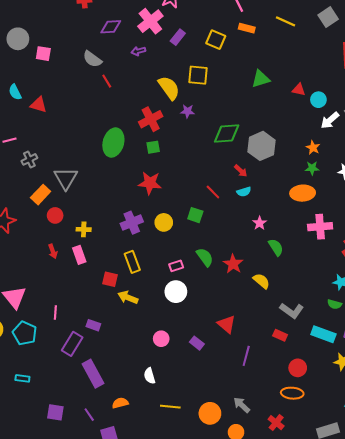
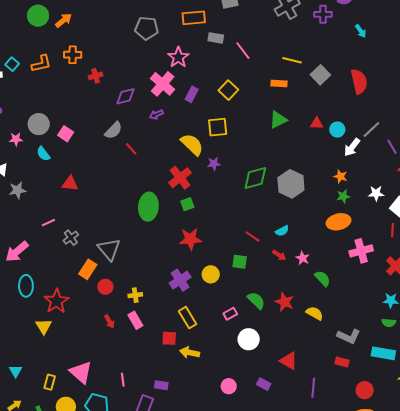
gray square: (328, 17) -> (320, 75), moved
orange rectangle: (247, 28) -> (279, 84), moved
yellow square: (216, 40) -> (228, 90), turned 30
pink square: (43, 54) -> (66, 134), turned 35
gray semicircle: (92, 59) -> (114, 130), turned -72
cyan semicircle: (15, 92) -> (43, 154), moved
red arrow: (241, 171) -> (279, 255), moved
white circle: (176, 292) -> (249, 339), moved

